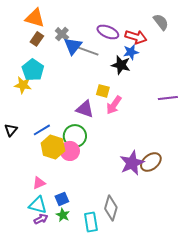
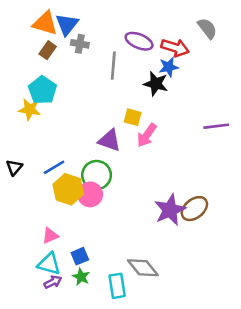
gray cross: (62, 34) -> (80, 44), turned -32
blue triangle: (73, 46) -> (67, 24), moved
gray line: (88, 51) -> (113, 66), turned 75
gray diamond: (111, 208) -> (143, 268), turned -55

